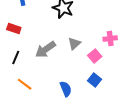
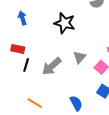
black line: (16, 57) -> (26, 65), moved

